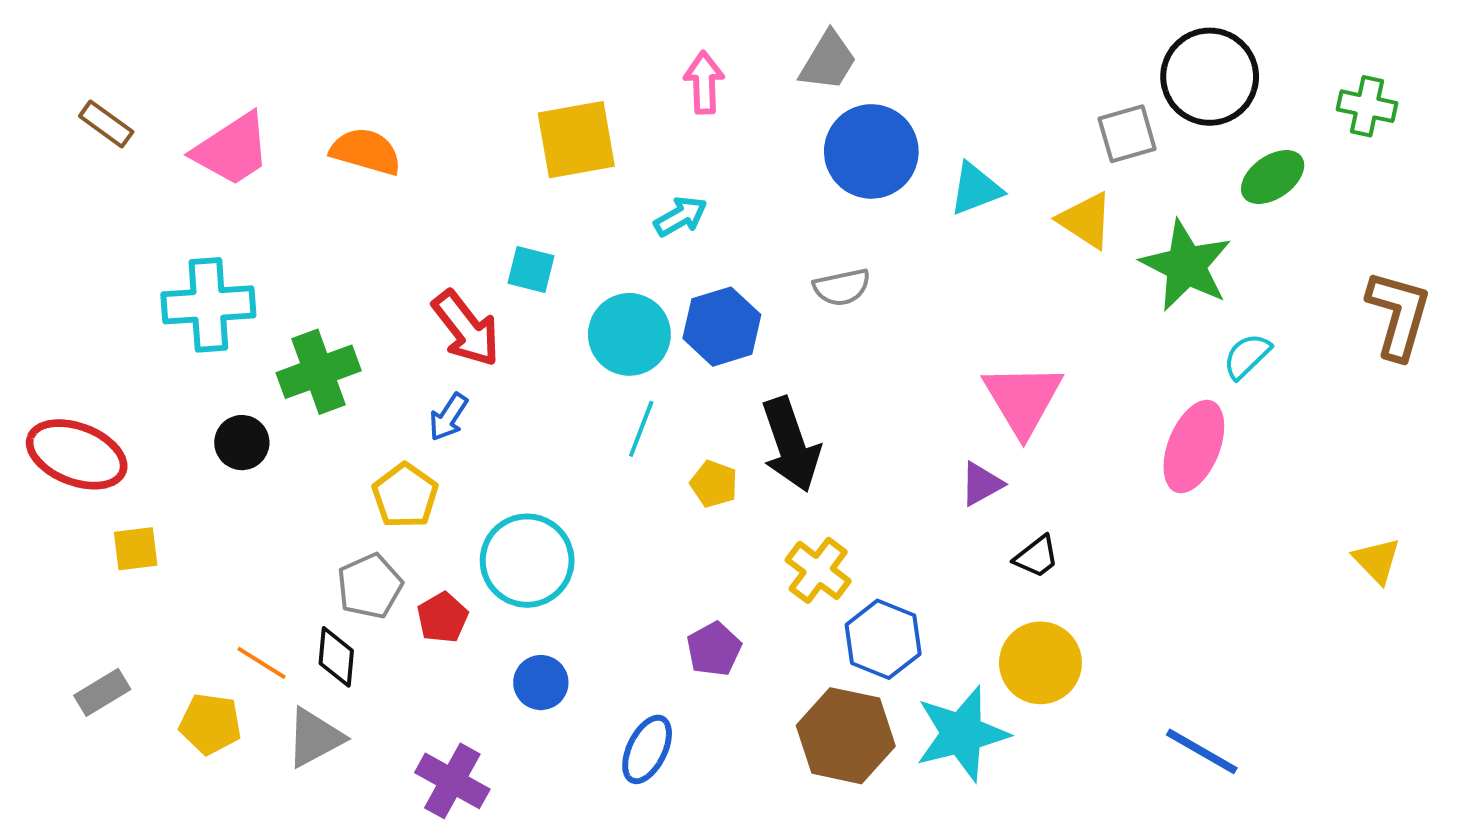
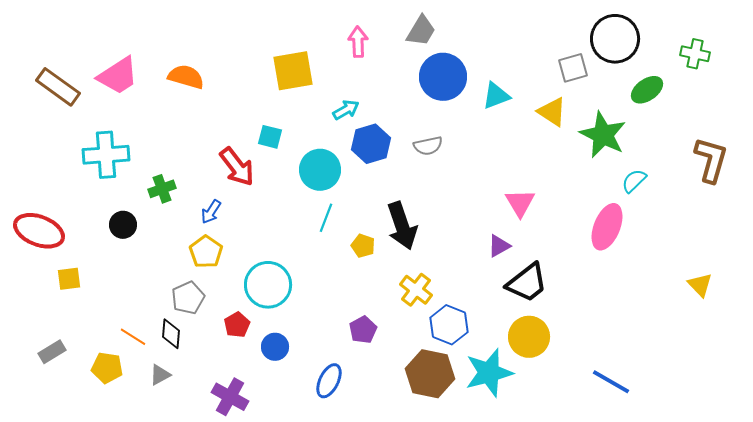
brown rectangle: (106, 124) -> (58, 87), moved, size x1.6
blue hexagon: (722, 327) -> (371, 144), moved
green cross: (319, 372) -> (162, 189), size x0.7
pink triangle: (1023, 399) -> (520, 203), size x0.7
blue arrow: (448, 417) -> (211, 212), moved
black trapezoid: (1037, 557) -> (527, 283), size x1.8
red pentagon: (442, 618) -> (237, 325), moved
gray triangle: (315, 738) -> (160, 375), size x0.7

